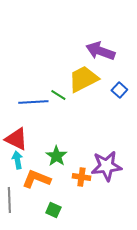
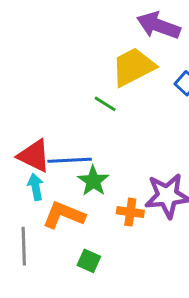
green line: (58, 95) -> (105, 104), moved
blue line: (33, 102) -> (70, 160), moved

